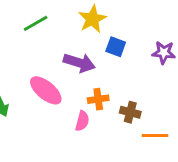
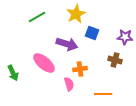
brown cross: (130, 112) -> (115, 60), moved
pink semicircle: (82, 121) -> (69, 84), turned -32
orange line: (155, 136) -> (103, 94), moved

